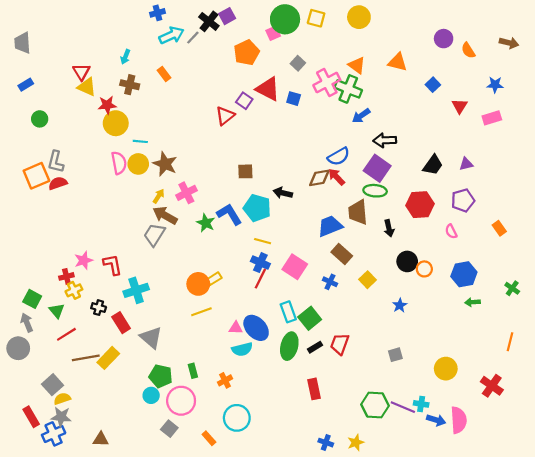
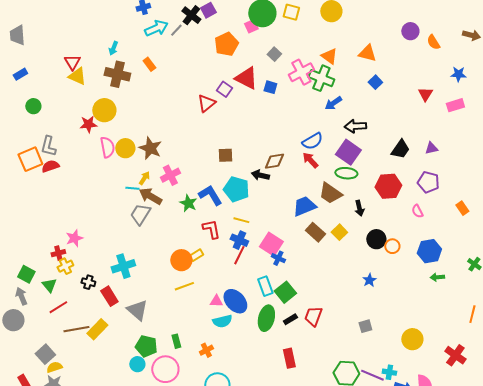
brown cross: (130, 85) -> (117, 74), size x1.4
blue square: (433, 85) -> (375, 82), moved
red star: (107, 105) -> (88, 124), moved
cyan line: (140, 141) -> (132, 188), moved
brown diamond: (319, 178) -> (274, 161), moved
purple pentagon: (463, 200) -> (428, 182), turned 30
brown trapezoid: (358, 212) -> (330, 193), turned -50
red L-shape: (113, 265) -> (211, 229), moved
yellow square: (368, 280) -> (339, 232), moved
blue cross: (330, 282) -> (278, 258), moved

